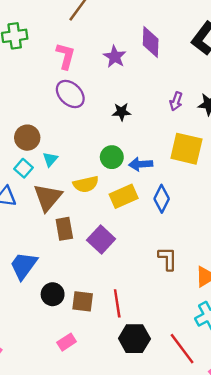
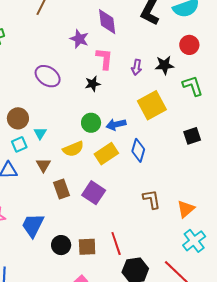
pink L-shape: (66, 56) -> (104, 59), moved
yellow square: (186, 149) -> (152, 105), turned -32
cyan square: (24, 168) -> (19, 144), turned 35
brown triangle: (48, 197) -> (43, 165), size x0.6

